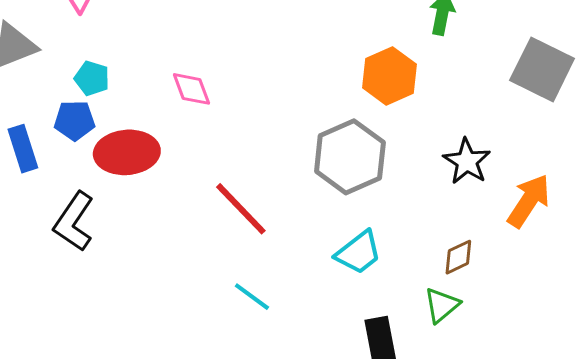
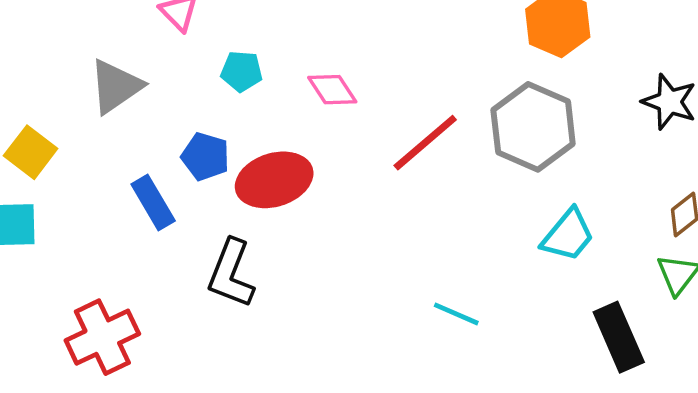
cyan pentagon: (92, 78) -> (242, 71), moved
blue pentagon: (75, 120) -> (205, 157), turned 30
red line: (241, 209) -> (425, 143), moved, turned -74

